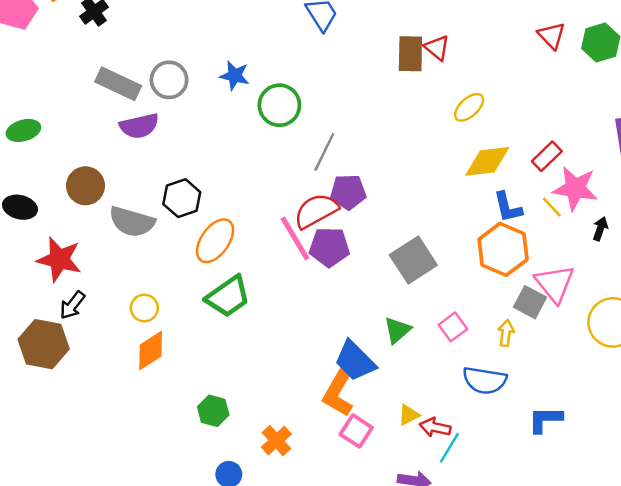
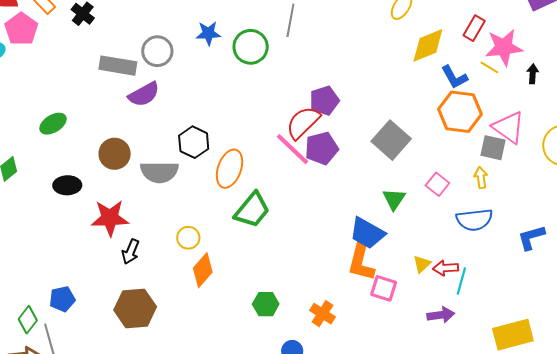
gray line: (324, 152) -> (290, 20), moved
brown hexagon: (44, 344) -> (135, 308), moved

